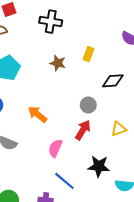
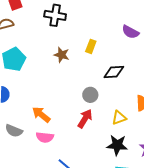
orange arrow: (37, 114) -> (41, 115), moved
pink semicircle: (55, 148) -> (45, 137), moved, turned -108
black star: (99, 166) -> (117, 145), moved

